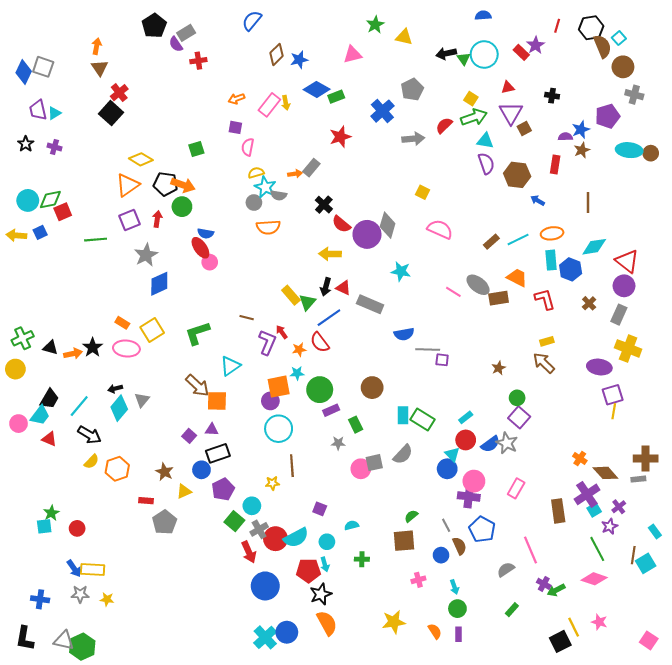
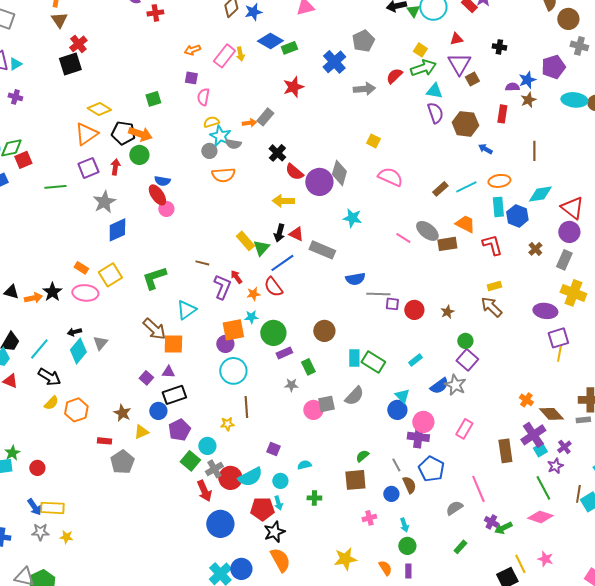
black square: (111, 113) -> (70, 64), turned 30
red circle: (466, 440) -> (414, 310), moved

